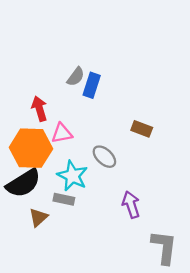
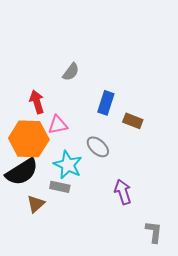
blue rectangle: (92, 85) -> (106, 103), moved
gray L-shape: (164, 247) -> (154, 232), size x0.7

